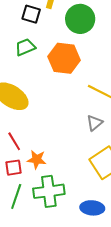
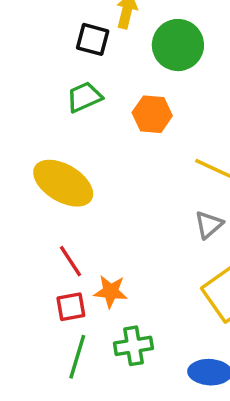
orange hexagon: (64, 58) -> (152, 114), size x0.7
green cross: (49, 191) -> (133, 346), size x0.7

